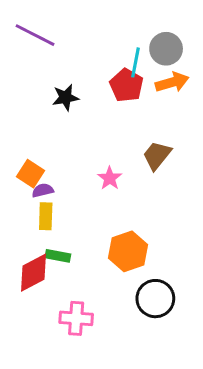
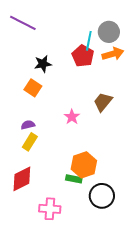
orange square: (30, 174) -> (33, 88), moved
yellow rectangle: (46, 216) -> (30, 142), turned 30
green rectangle: (58, 256) -> (74, 179), moved

